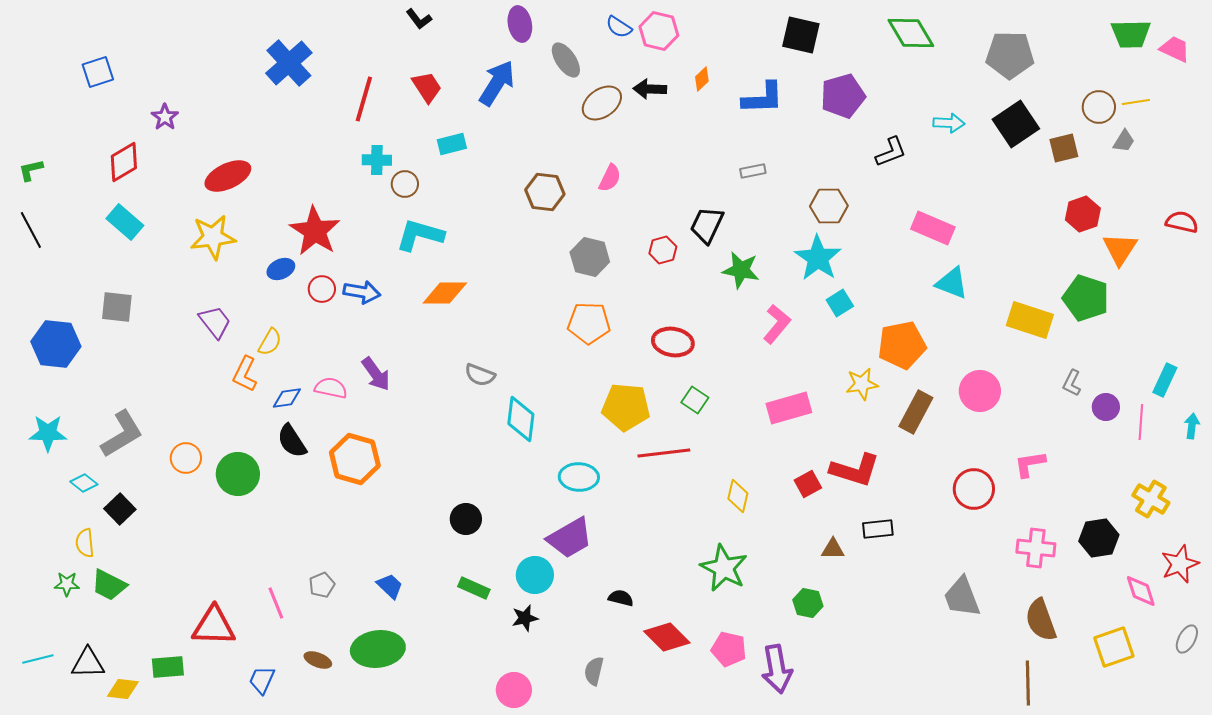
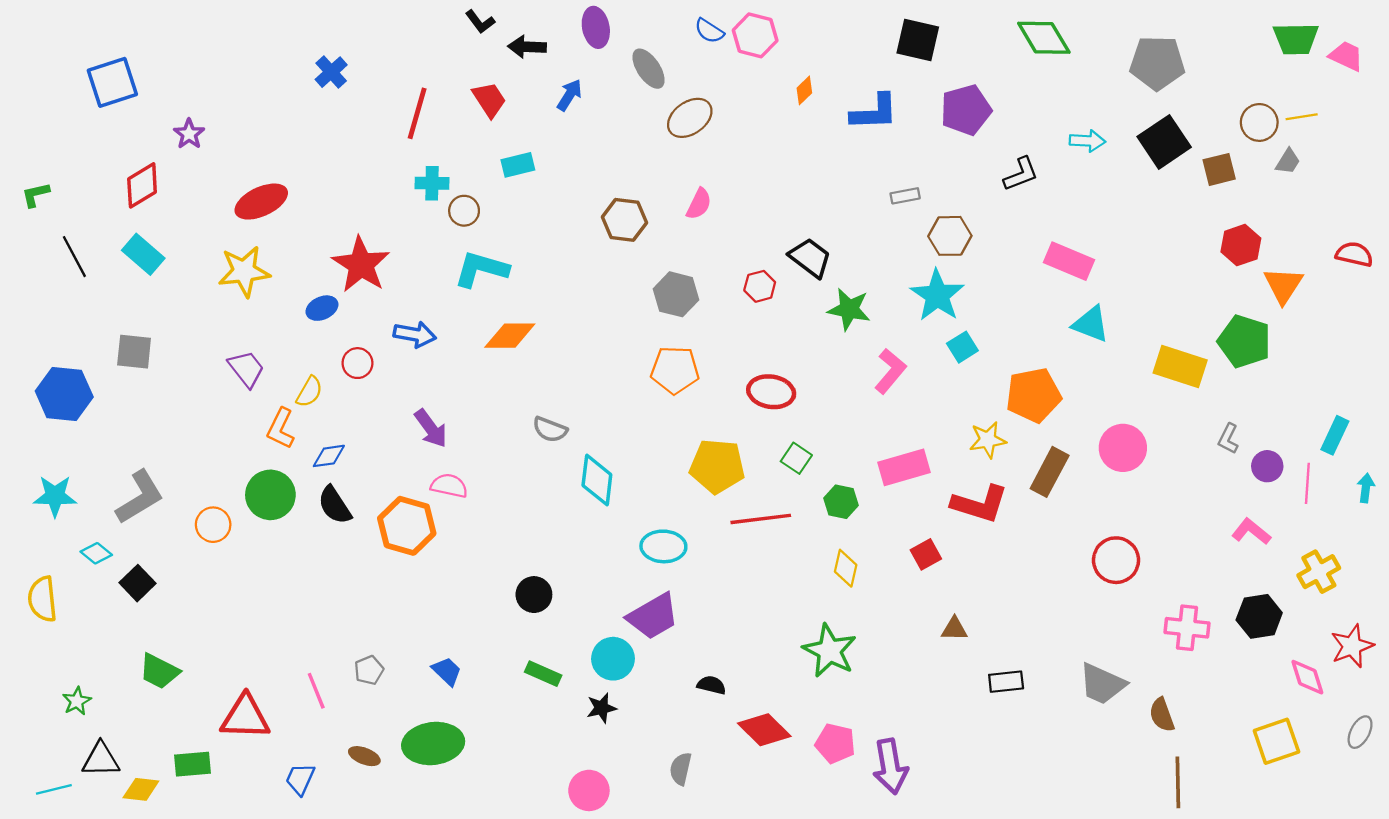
blue cross: (289, 63) -> (331, 72), size x0.6
blue square: (98, 72) -> (112, 82), size x1.4
blue arrow: (497, 83) -> (569, 95), size x0.6
black arrow: (650, 89) -> (527, 47), moved
gray rectangle: (753, 171) -> (905, 196), moved
black trapezoid: (707, 225) -> (810, 258), turned 102
black line: (31, 230) -> (74, 257), moved
red circle: (322, 289) -> (357, 363), moved
pink semicircle: (331, 388) -> (449, 486), moved
pink L-shape: (1030, 464) -> (1251, 532), moved, turned 48
red L-shape: (855, 470) -> (980, 504), moved
green circle: (238, 474) -> (270, 495), moved
yellow cross: (1151, 499) -> (1319, 572), turned 30
black rectangle: (878, 529) -> (1006, 682), moved
yellow semicircle: (85, 543) -> (42, 599), moved, size x1.4
green star: (67, 584) -> (77, 701), moved, turned -30
green trapezoid: (109, 585) -> (159, 671), moved
gray trapezoid: (962, 597) -> (1102, 684), turned -45
green hexagon: (808, 603) -> (841, 502), moved
brown semicircle: (1041, 620) -> (1162, 715), moved, size x0.7
cyan line: (38, 659) -> (54, 789), moved

